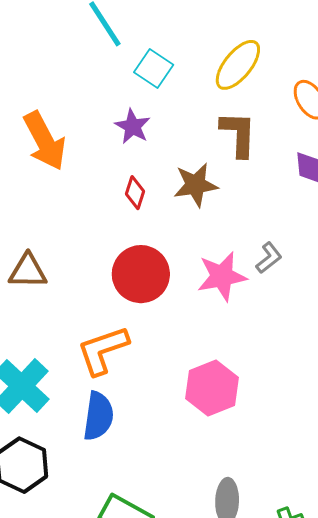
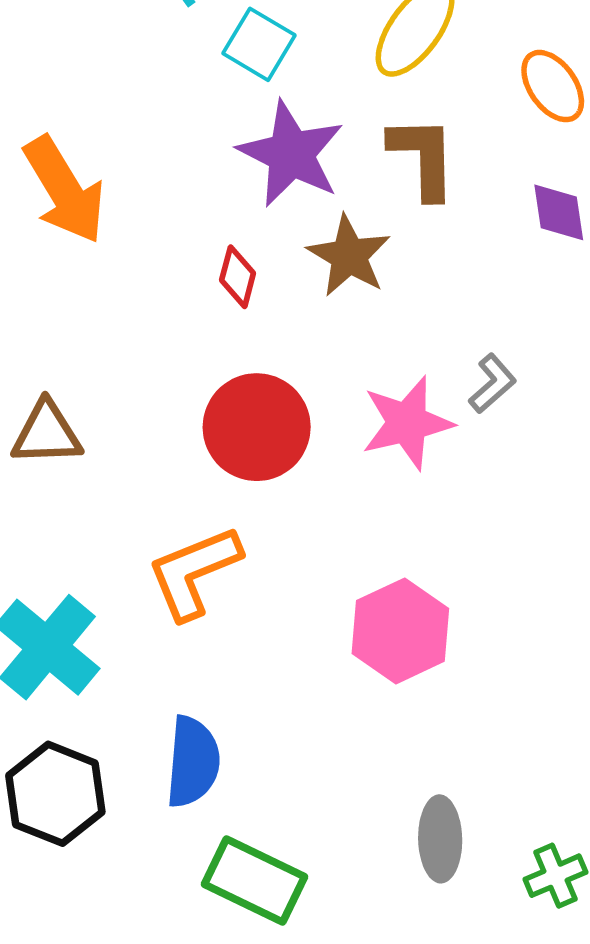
purple star: (133, 126) -> (291, 154), moved, size x1.6
brown star: (196, 185) -> (349, 256), turned -30
blue semicircle: (98, 416) -> (193, 762), moved

